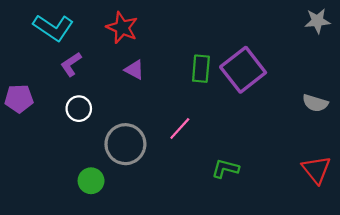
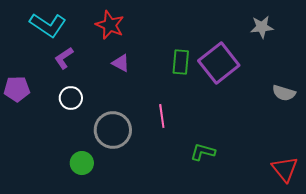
gray star: (317, 21) -> (262, 27), moved
pink line: (180, 129) -> (162, 116), turned -50
red triangle: (316, 170) -> (285, 169), moved

